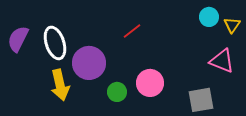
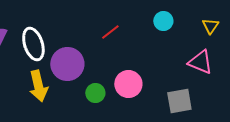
cyan circle: (209, 17) -> (163, 21), moved

